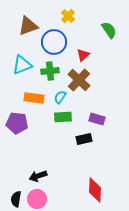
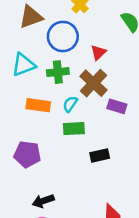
purple rectangle: (97, 119) -> (117, 106), moved
purple pentagon: (17, 123) -> (27, 154), moved

